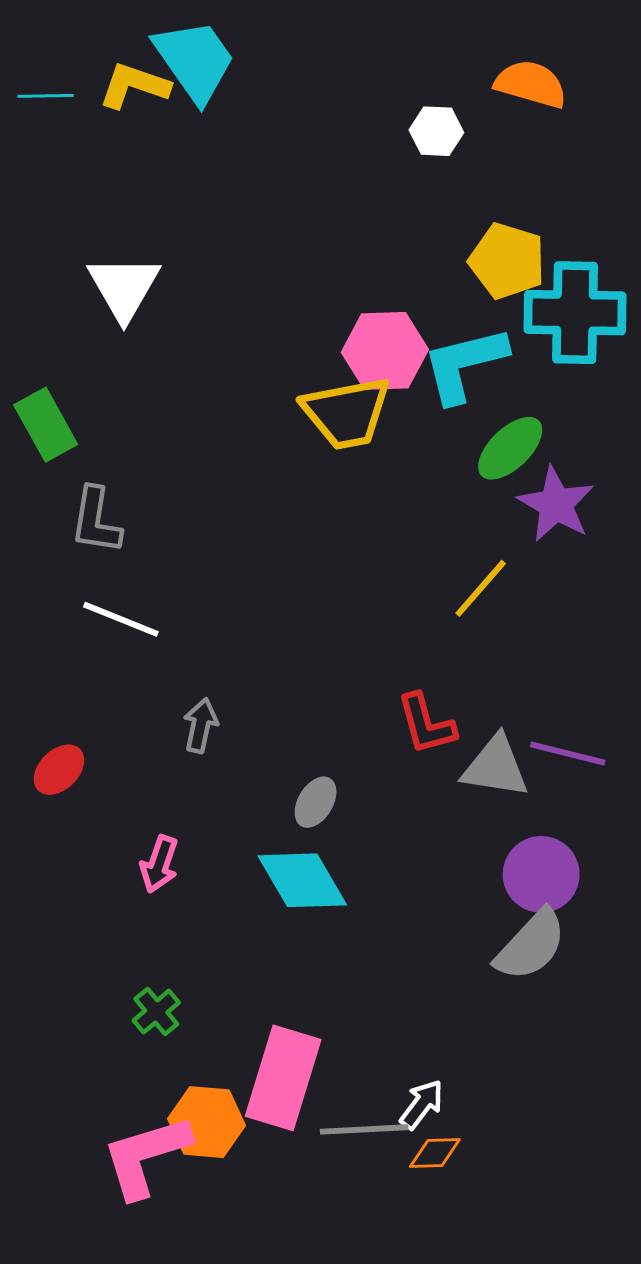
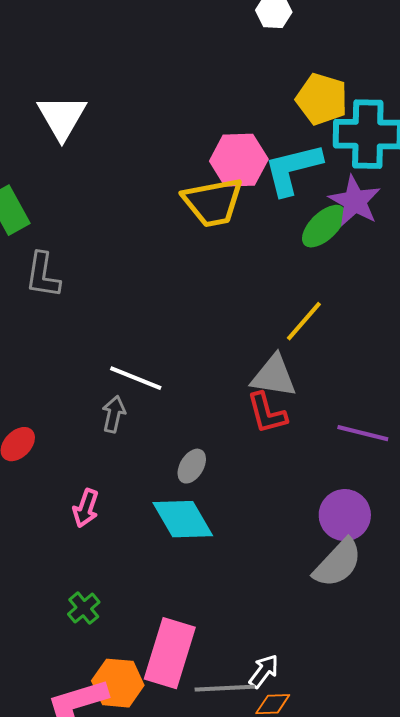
purple star: (556, 504) -> (355, 201), moved
white line: (121, 619) -> (136, 378), moved
gray triangle: (495, 767) -> (274, 376), moved

